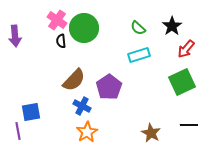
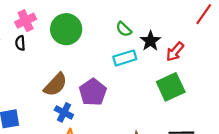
pink cross: (57, 20) -> (26, 21), moved, turned 30
black star: (172, 26) -> (150, 41), moved
black semicircle: (61, 41) -> (20, 43), moved

